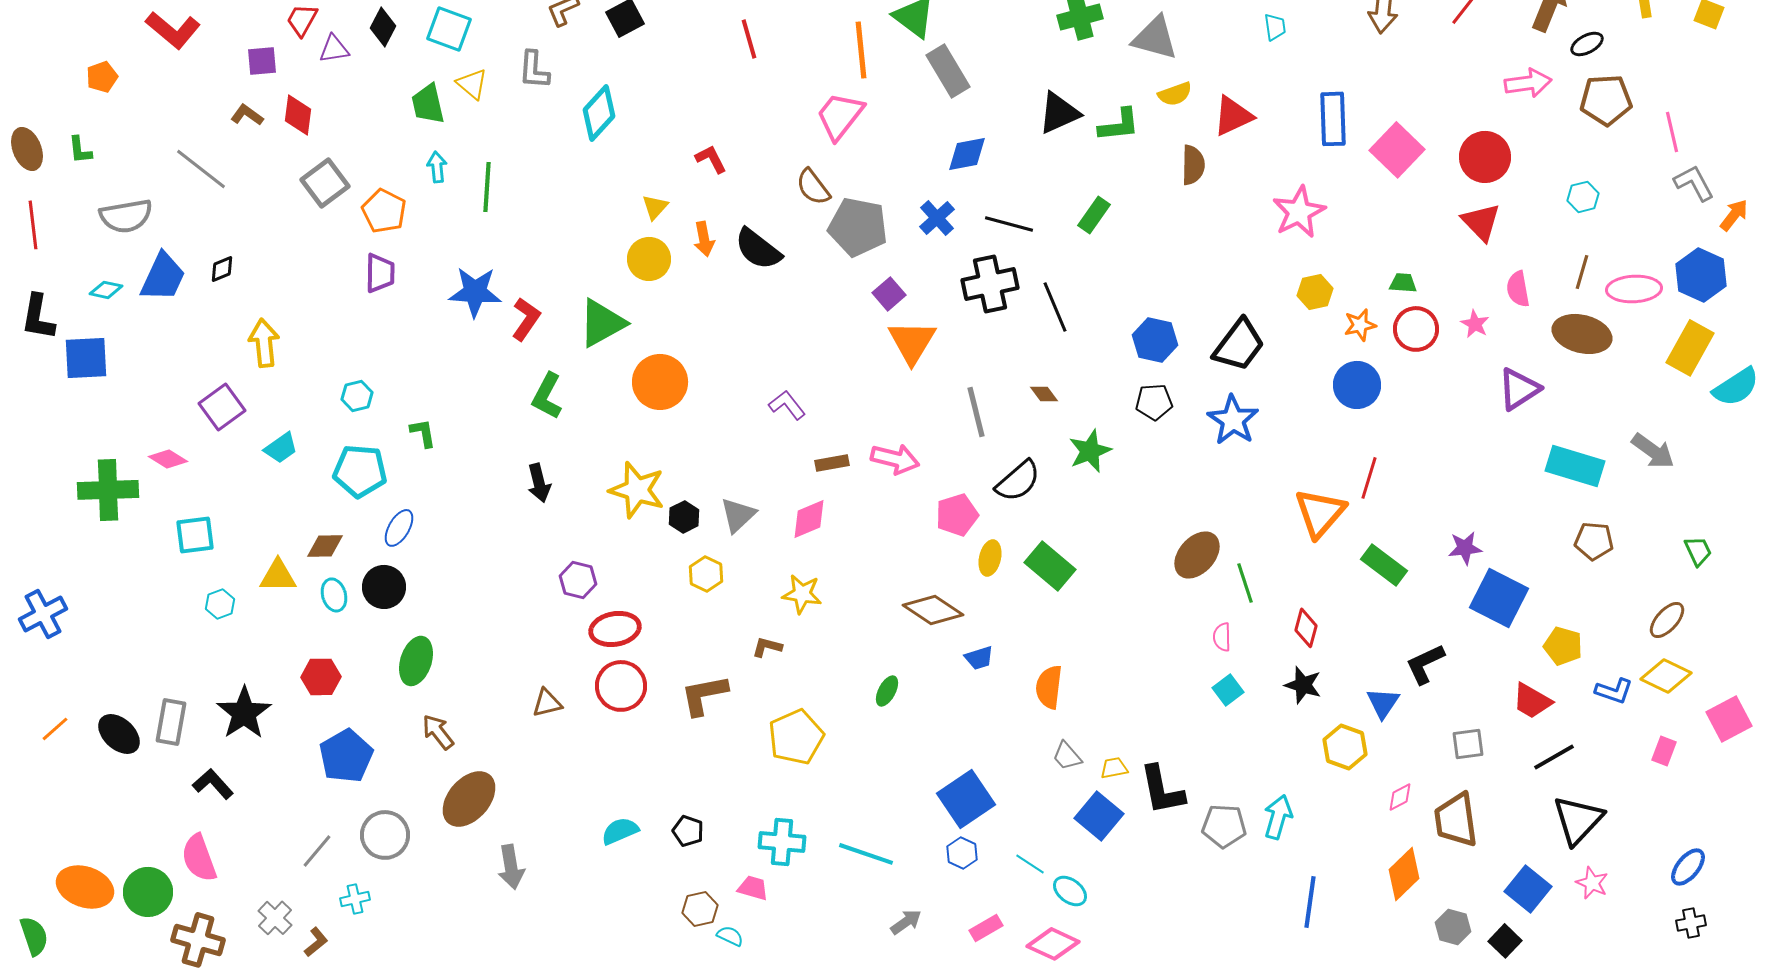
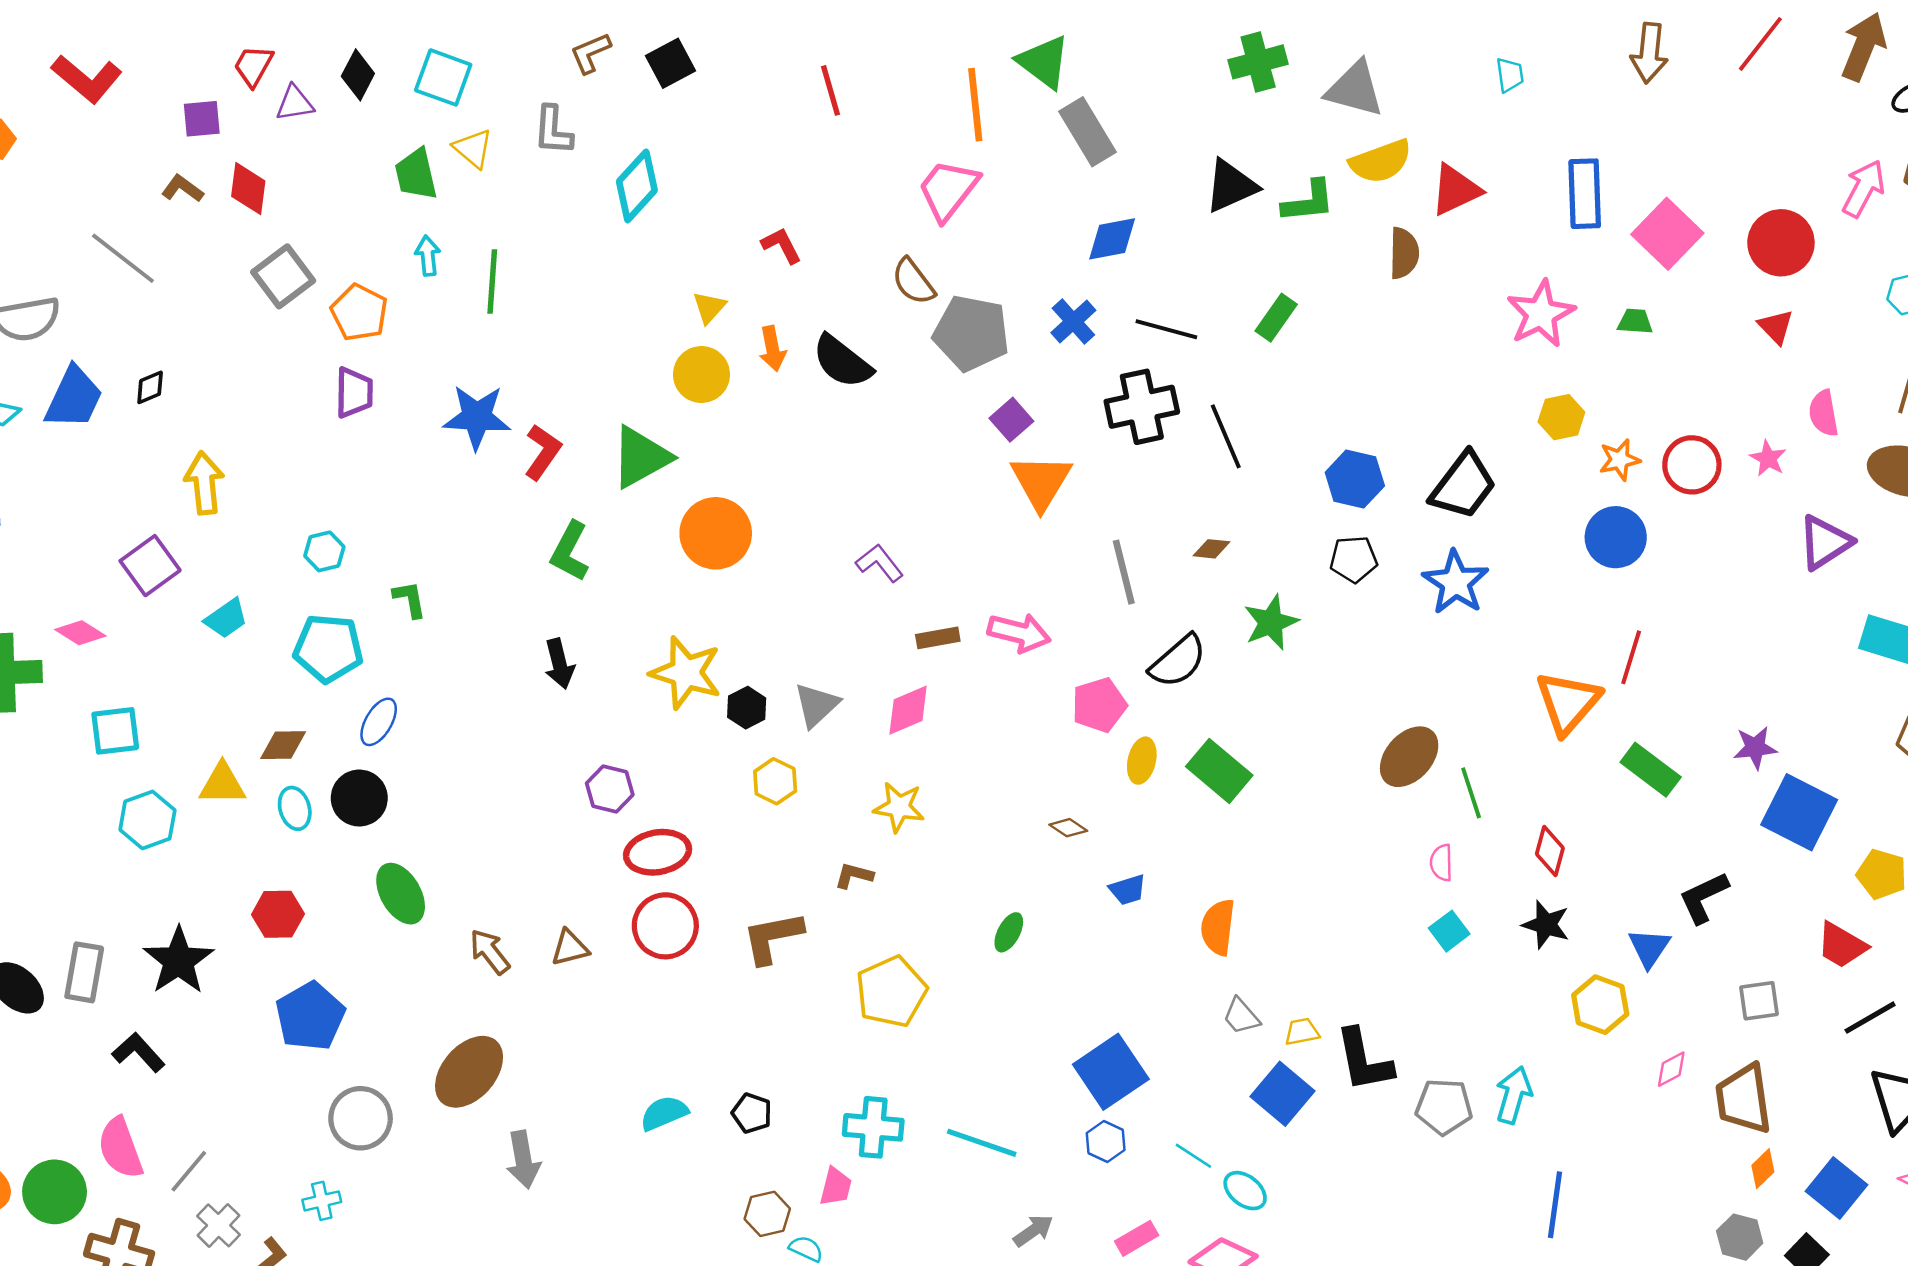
pink arrow: (1528, 83) -> (1864, 189), moved, turned -54
yellow semicircle: (1175, 94) -> (1381, 161), size x1.4
red triangle: (1481, 222) -> (1776, 327), size x0.7
green trapezoid: (1403, 283) -> (1635, 322), moved
brown diamond: (1044, 394) -> (1212, 549), turned -48
cyan hexagon: (220, 604) -> (147, 820), size x1.5
brown diamond: (933, 610) -> (1068, 828), size x0.5
green ellipse: (416, 661) -> (401, 894), turned -48
brown arrow: (438, 732) -> (490, 952), moved
gray line: (317, 851) -> (189, 1171), moved
orange diamond: (1404, 874) -> (1763, 1169), moved, size x0.6
pink trapezoid: (753, 888) -> (836, 1187), turned 88

